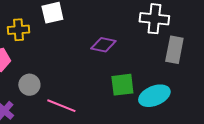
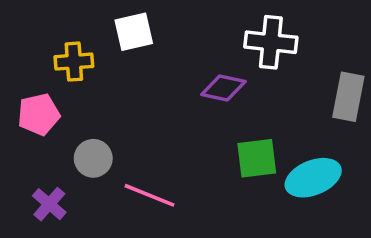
white cross: (154, 19) -> (271, 42), moved

